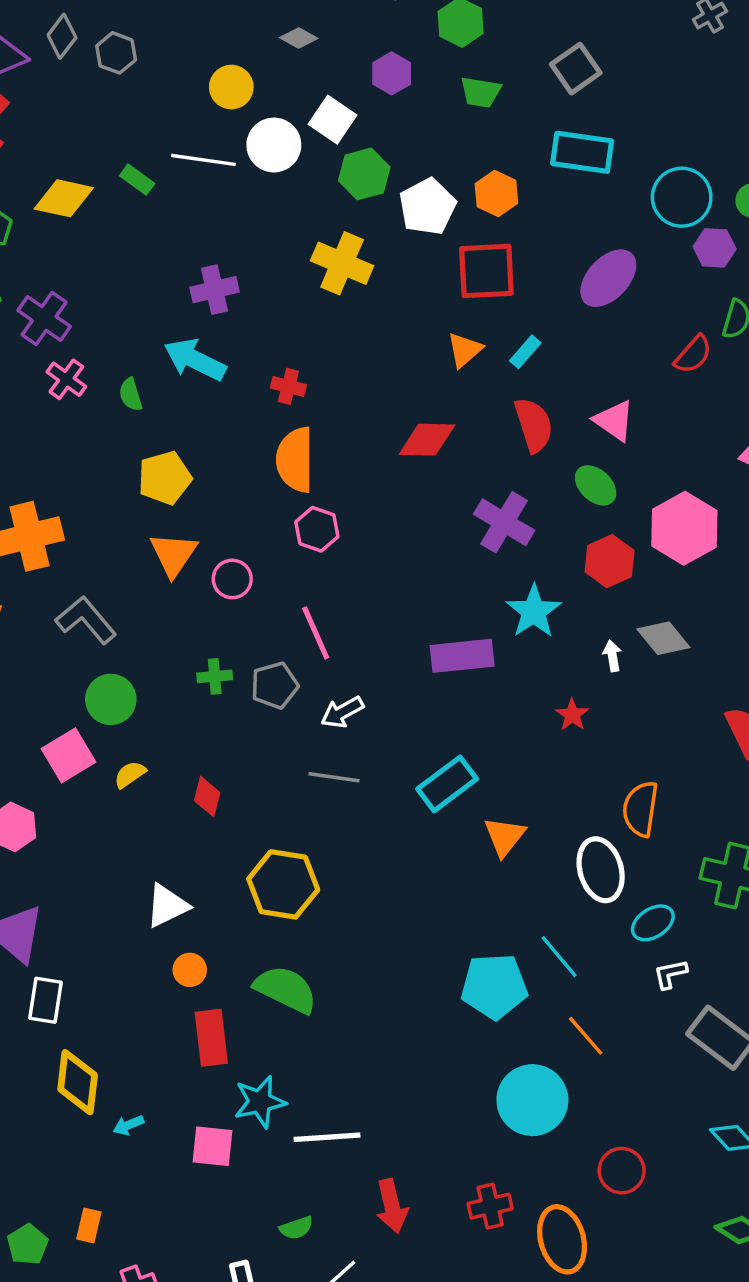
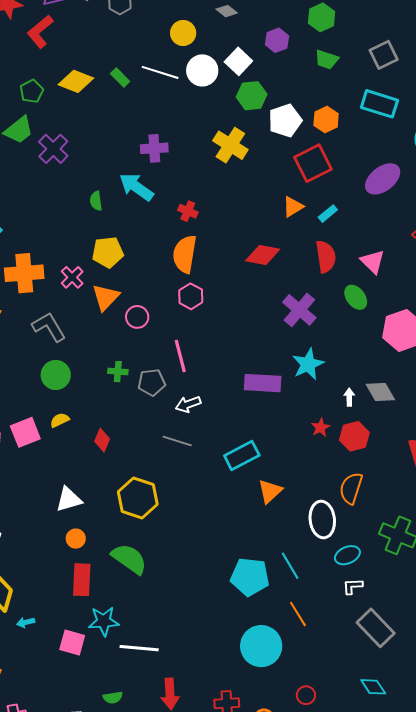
red square: (486, 271) -> (313, 163), turned -33
pink cross: (66, 379) -> (72, 277), moved
red hexagon: (610, 561) -> (354, 436), moved
pink square: (68, 755) -> (25, 432), moved
red circle: (622, 1171) -> (306, 695), size x0.7

